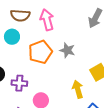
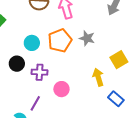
cyan circle: (12, 37) -> (32, 43), moved

